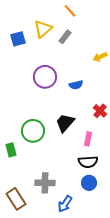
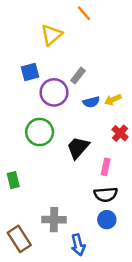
gray rectangle: (65, 37) -> (78, 76), moved
blue square: (18, 39) -> (30, 72), moved
yellow arrow: (100, 57) -> (113, 100), moved
green circle: (33, 131) -> (40, 132), moved
blue arrow: (65, 204) -> (78, 245), turned -48

